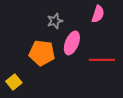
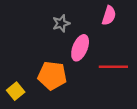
orange pentagon: (42, 53) -> (52, 76), moved

